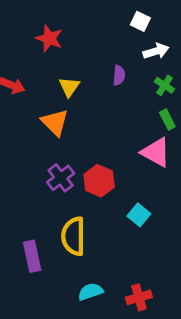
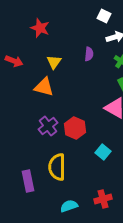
orange triangle: (55, 122) -> (44, 87), turned -30
red cross: (139, 297) -> (103, 199), moved

